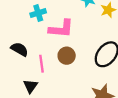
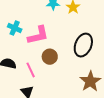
cyan cross: (38, 13) -> (15, 28), turned -32

